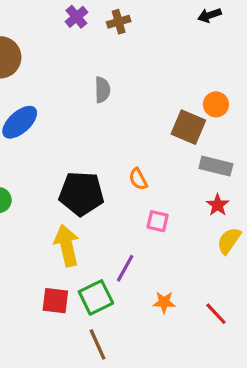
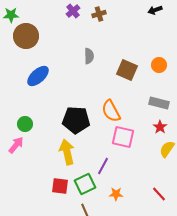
brown square: (188, 127) -> (127, 70), moved
orange semicircle: (138, 179) -> (111, 111), size x1.6
pink square: (158, 221) -> (123, 137), size x1.6
orange star: (164, 302) -> (116, 194), moved

